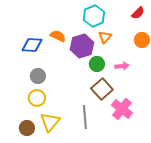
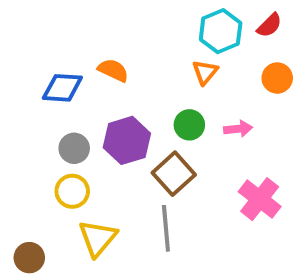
cyan hexagon: (94, 16) -> (221, 31), moved
purple hexagon: (82, 46) -> (127, 140), moved
brown square: (102, 89) -> (174, 174), moved
pink cross: (122, 109) -> (260, 199), moved
brown circle: (27, 128) -> (29, 258), moved

